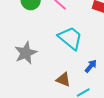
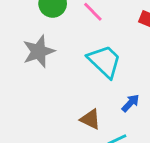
gray star: (26, 53) -> (39, 51), moved

